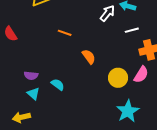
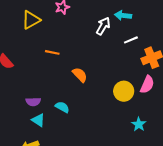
orange line: (65, 33) -> (52, 52), moved
orange semicircle: (89, 57) -> (80, 75), moved
cyan star: (128, 111) -> (139, 124), size x0.6

